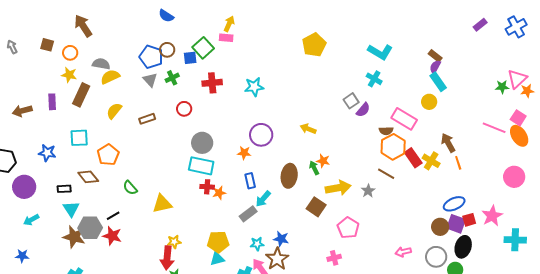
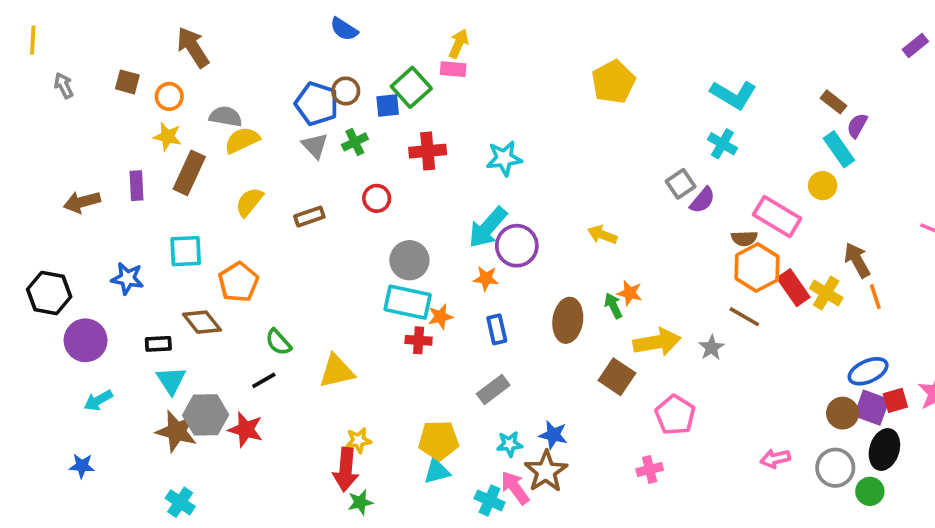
purple semicircle: (435, 67) -> (857, 126), moved
orange star: (219, 193) -> (440, 317), moved
cyan arrow: (263, 199) -> (488, 227), moved, size x1.4
black line: (113, 216) -> (264, 380), moved

